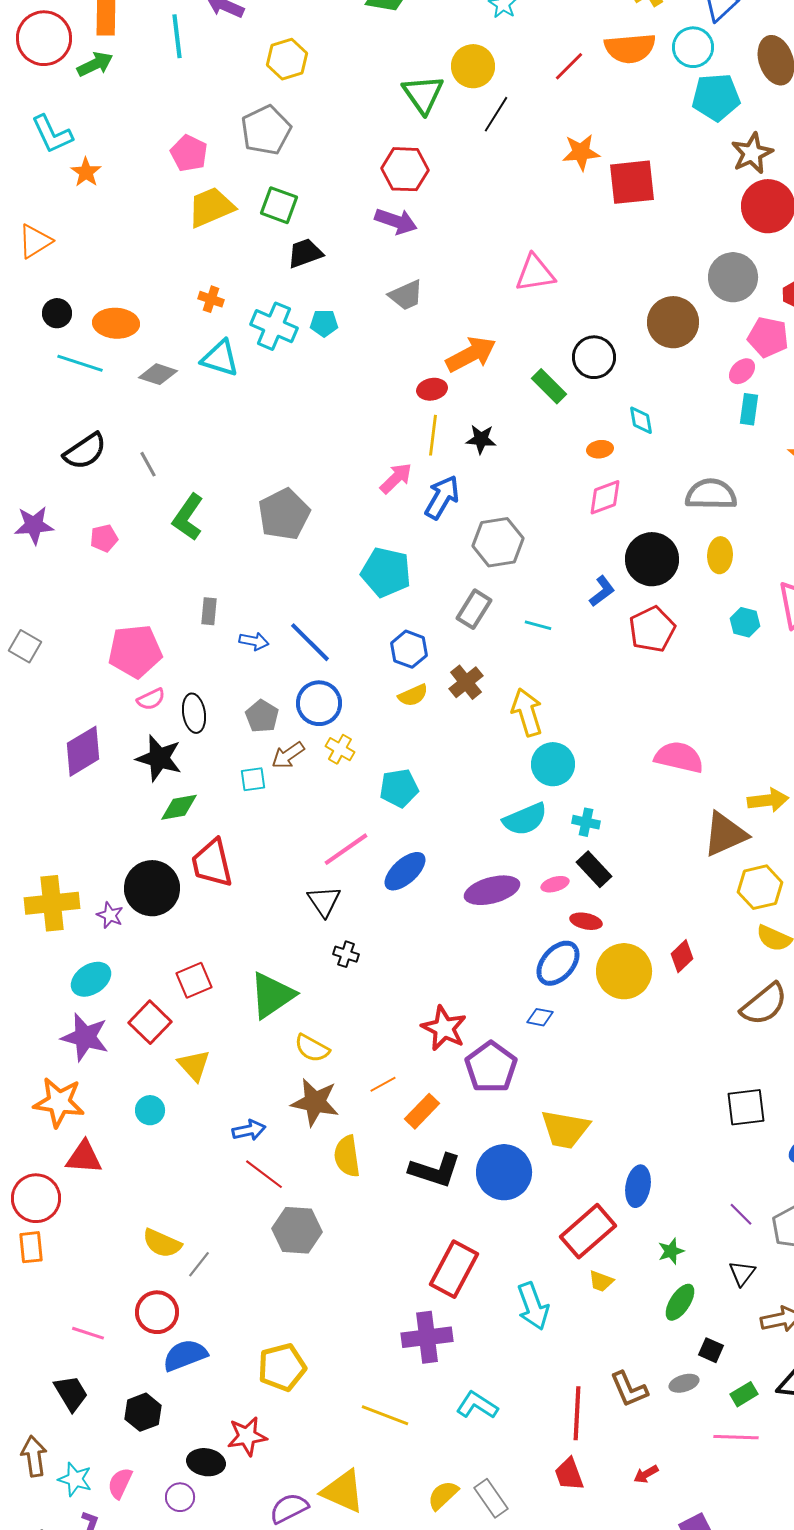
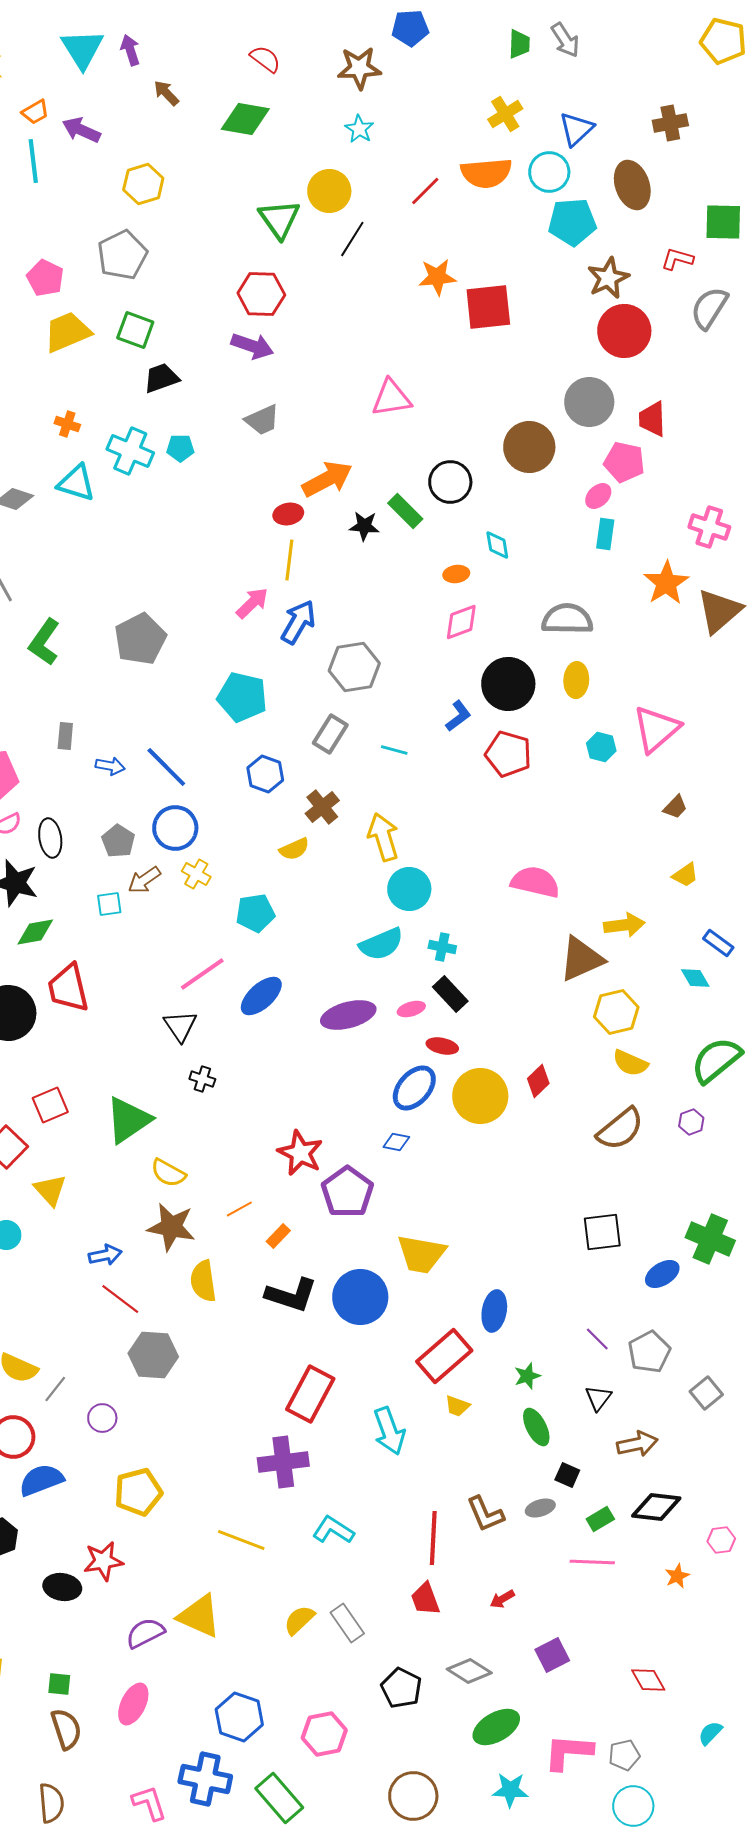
black star: (481, 439) -> (364, 526), moved
red pentagon: (652, 629) -> (508, 754), turned -30
yellow semicircle: (413, 695) -> (294, 849), moved
orange rectangle: (422, 1111) -> (278, 1236), size x0.7
green ellipse: (680, 1302) -> (536, 1427), turned -60
purple circle: (180, 1497) -> (102, 1418), moved

